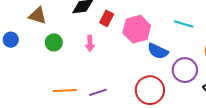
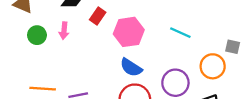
pink arrow: (90, 43) -> (64, 31), moved
blue semicircle: (158, 51) -> (131, 67), moved

